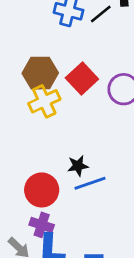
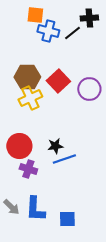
red circle: (42, 190) -> (19, 146), moved
purple cross: (42, 225) -> (28, 169), moved

